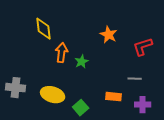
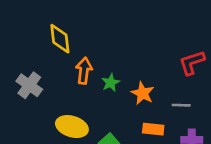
orange star: (109, 35) -> (143, 93), moved
gray cross: (16, 88) -> (29, 85), moved, turned 30

